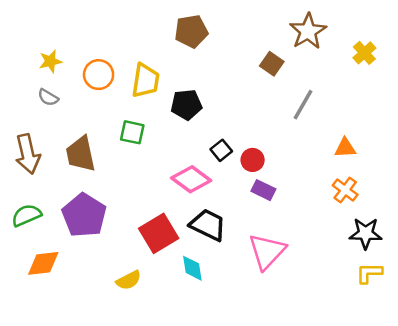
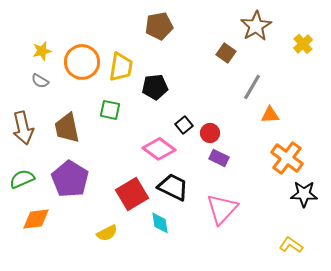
orange circle: (99, 75) -> (82, 62), size x1.4
orange triangle: (345, 148) -> (270, 115), moved
orange cross: (345, 190) -> (287, 158), size x1.5
yellow L-shape: (369, 273) -> (291, 245), moved, turned 35

